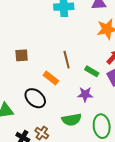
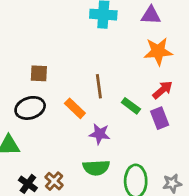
purple star: (85, 94) -> (100, 134), moved
black ellipse: (35, 98) -> (30, 108), moved, turned -65

